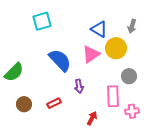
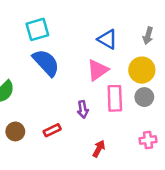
yellow circle: (116, 48) -> (142, 70), moved
blue semicircle: (60, 60) -> (46, 63), moved
pink rectangle: (113, 96) -> (115, 98), moved

